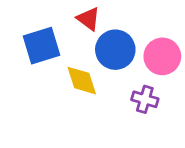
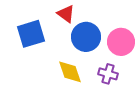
yellow diamond: (82, 81) -> (70, 72), moved

